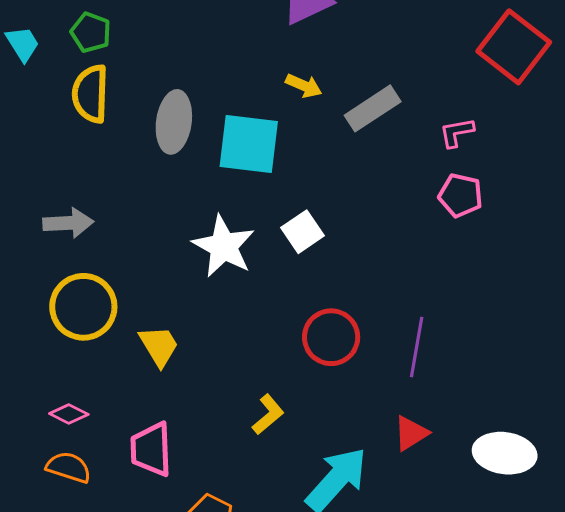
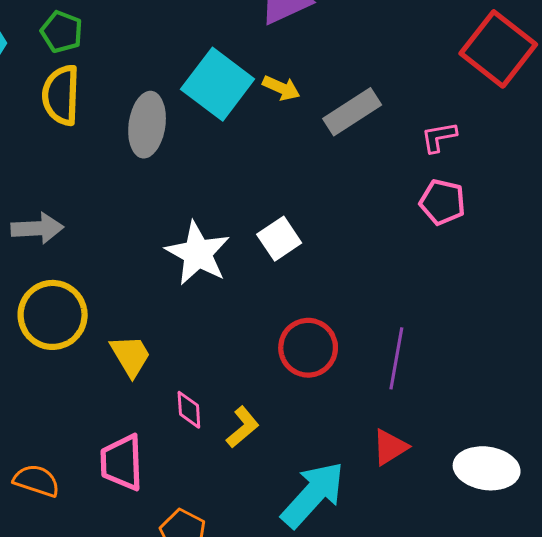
cyan square: (249, 144) -> (218, 84), moved, turned 30
pink diamond: (69, 414) -> (189, 410), moved, turned 60

